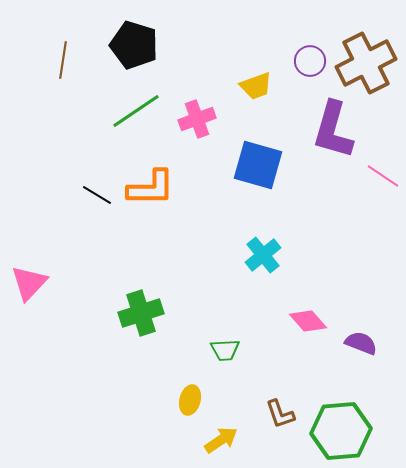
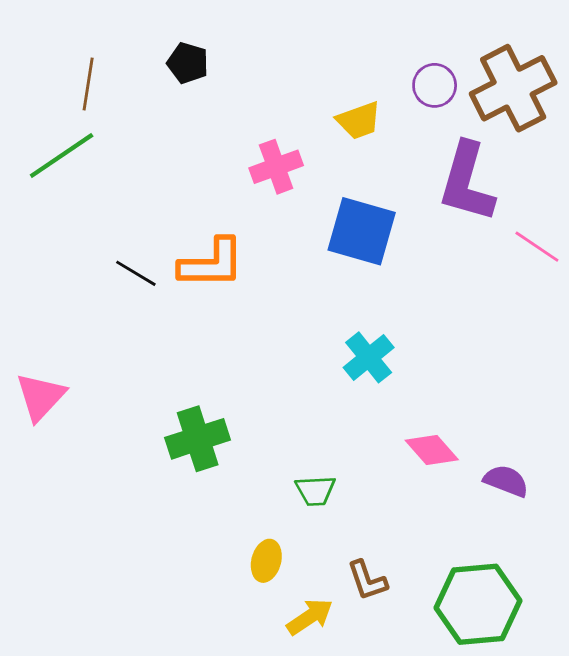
black pentagon: (134, 45) -> (188, 63), size x0.6
green line: (136, 111) -> (62, 156), moved
brown L-shape: (280, 414) -> (367, 580), moved

